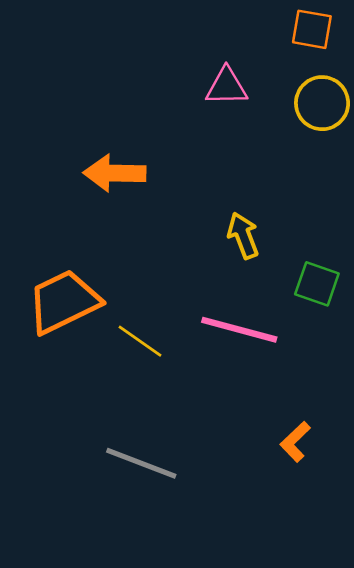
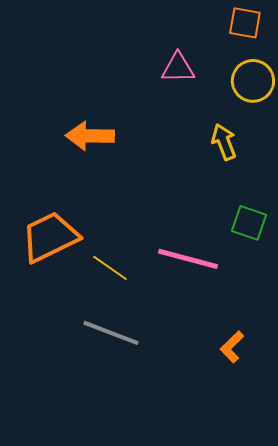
yellow arrow: (243, 235) -> (224, 142), moved
gray line: (141, 463) -> (111, 333), moved

